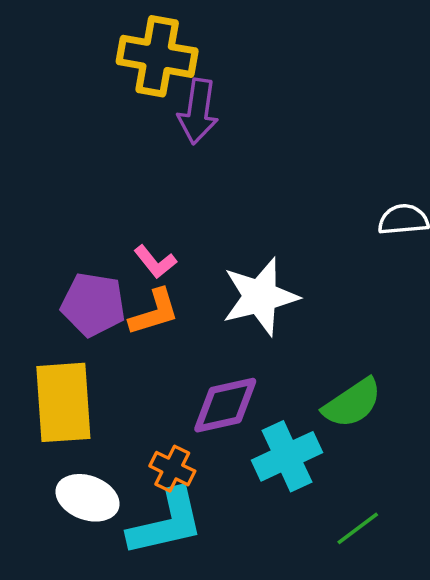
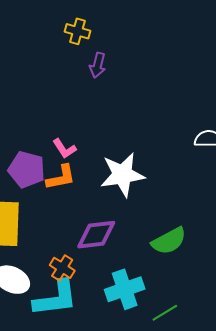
yellow cross: (157, 56) -> (77, 31), size x0.6
purple arrow: (198, 111) -> (98, 65), size x0.7
cyan cross: (287, 456) -> (125, 289), moved

